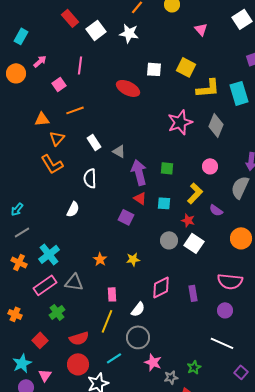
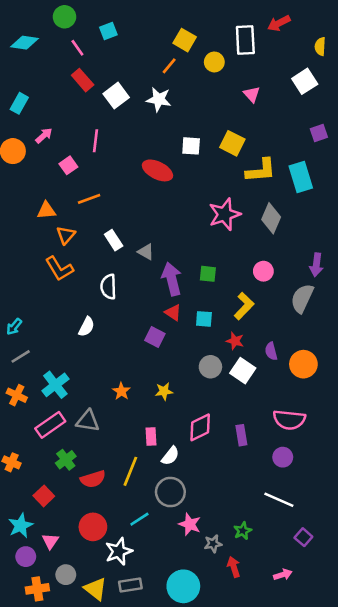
purple semicircle: (216, 210) -> (271, 351), moved, turned 40
pink rectangle: (112, 294) -> (151, 436), moved
red semicircle: (79, 338) -> (93, 479), moved

